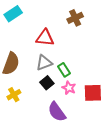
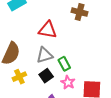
brown cross: (75, 18) -> (80, 12), turned 35
yellow cross: (14, 95) -> (19, 77), moved

